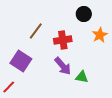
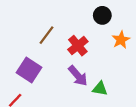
red cross: (63, 40) -> (78, 46), turned -30

